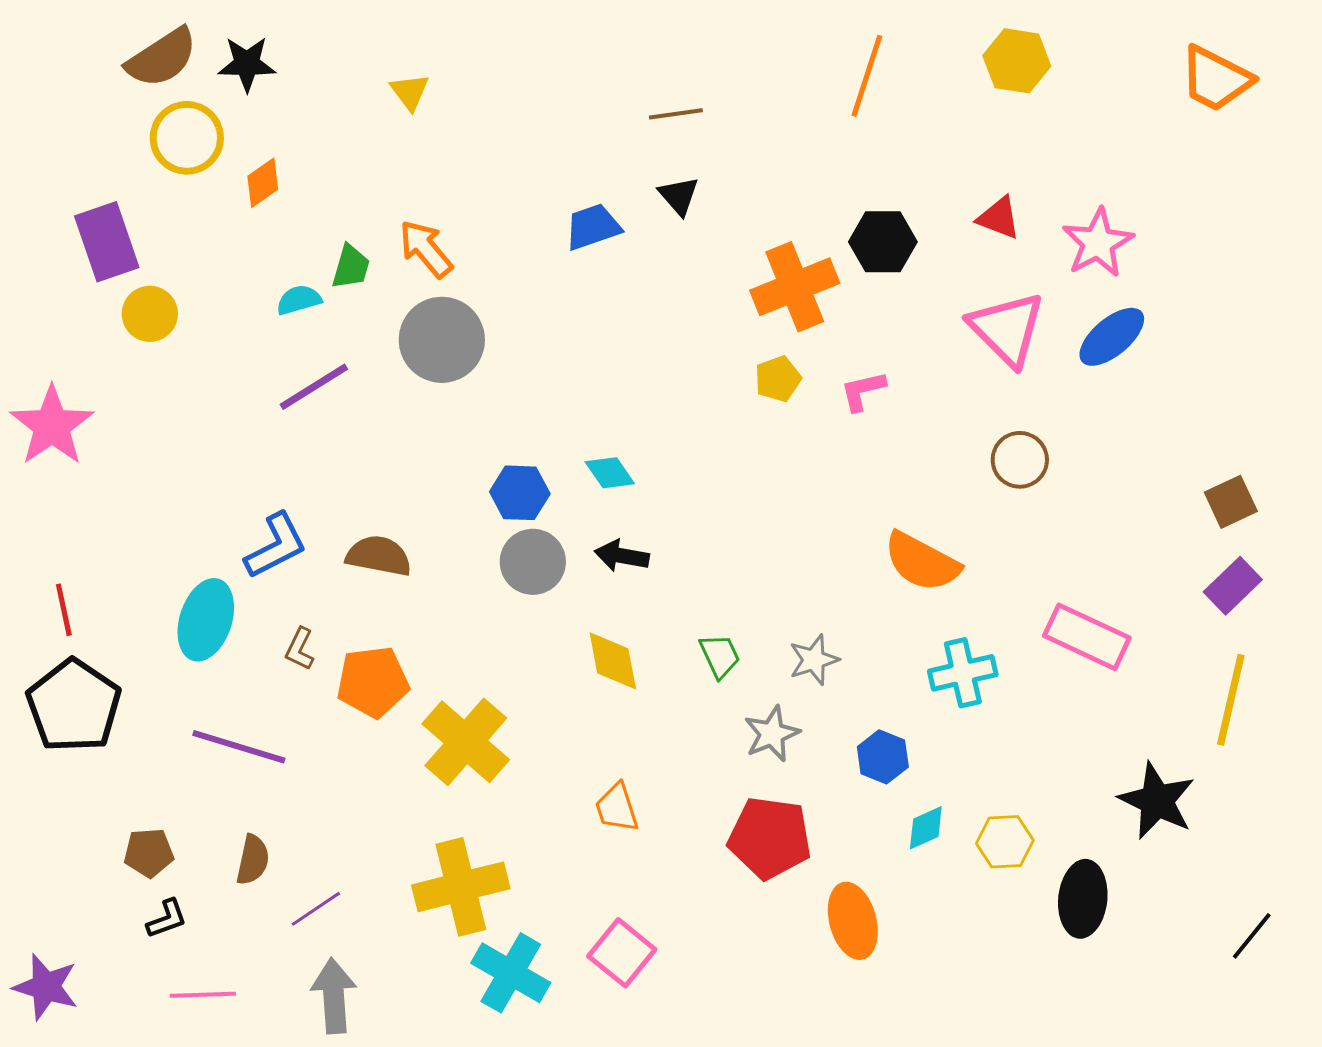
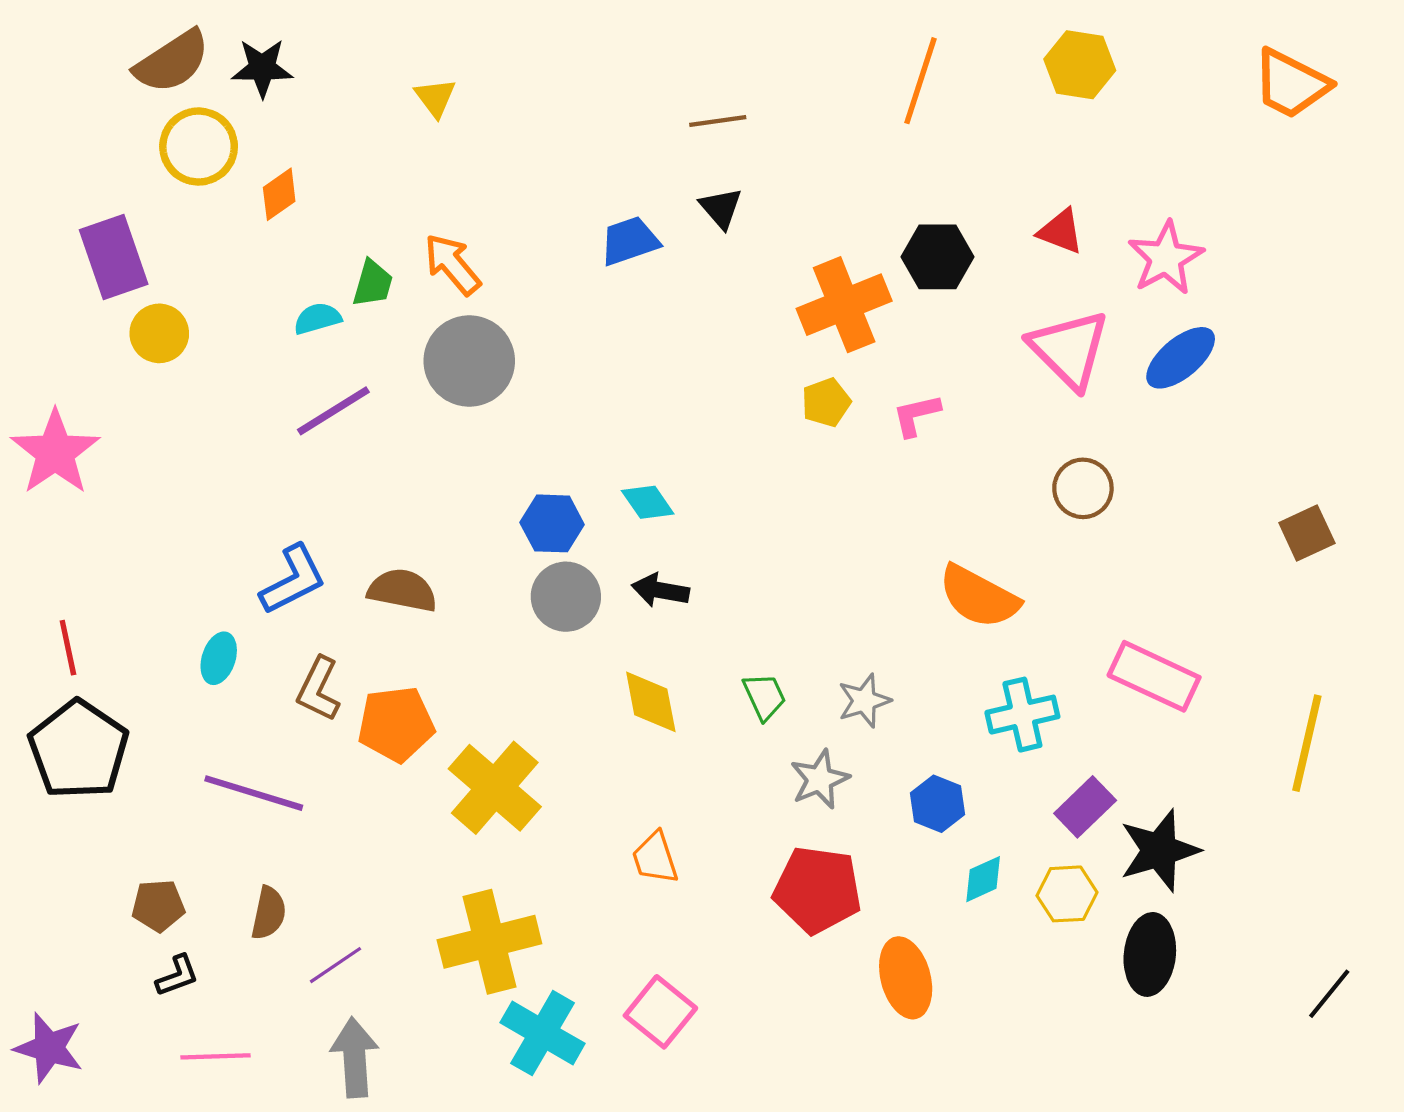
purple rectangle: (1233, 586) -> (1085, 807), moved
cyan ellipse: (206, 620) -> (219, 658), size x0.6
brown L-shape: (300, 649) -> (319, 689), size x1.4
black star: (1157, 801) -> (1159, 850), moved, turned 30

